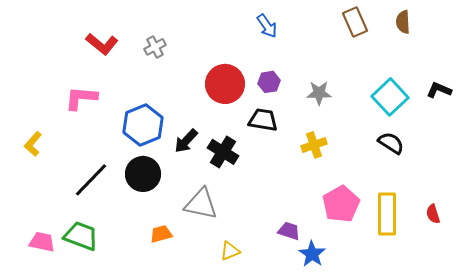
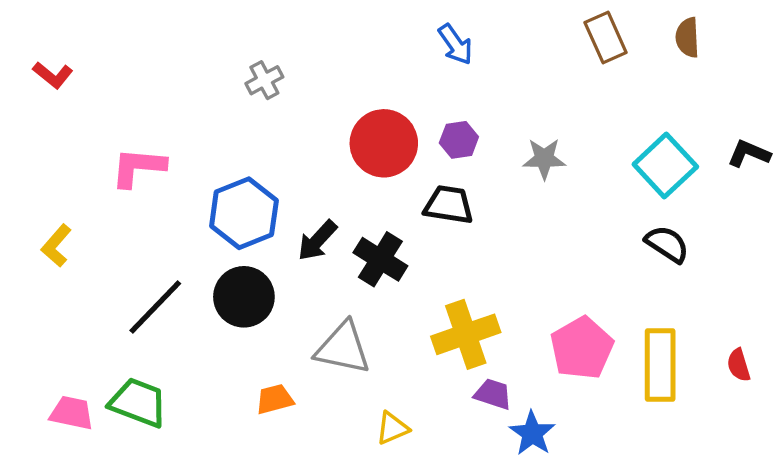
red L-shape: (102, 44) -> (53, 75), moved, size x0.7
yellow cross: (314, 145) -> (466, 334), moved, size x1.5

